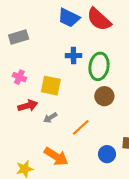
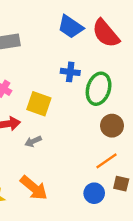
brown circle: (104, 96) -> (112, 126), moved
orange line: (81, 127) -> (107, 161), moved

